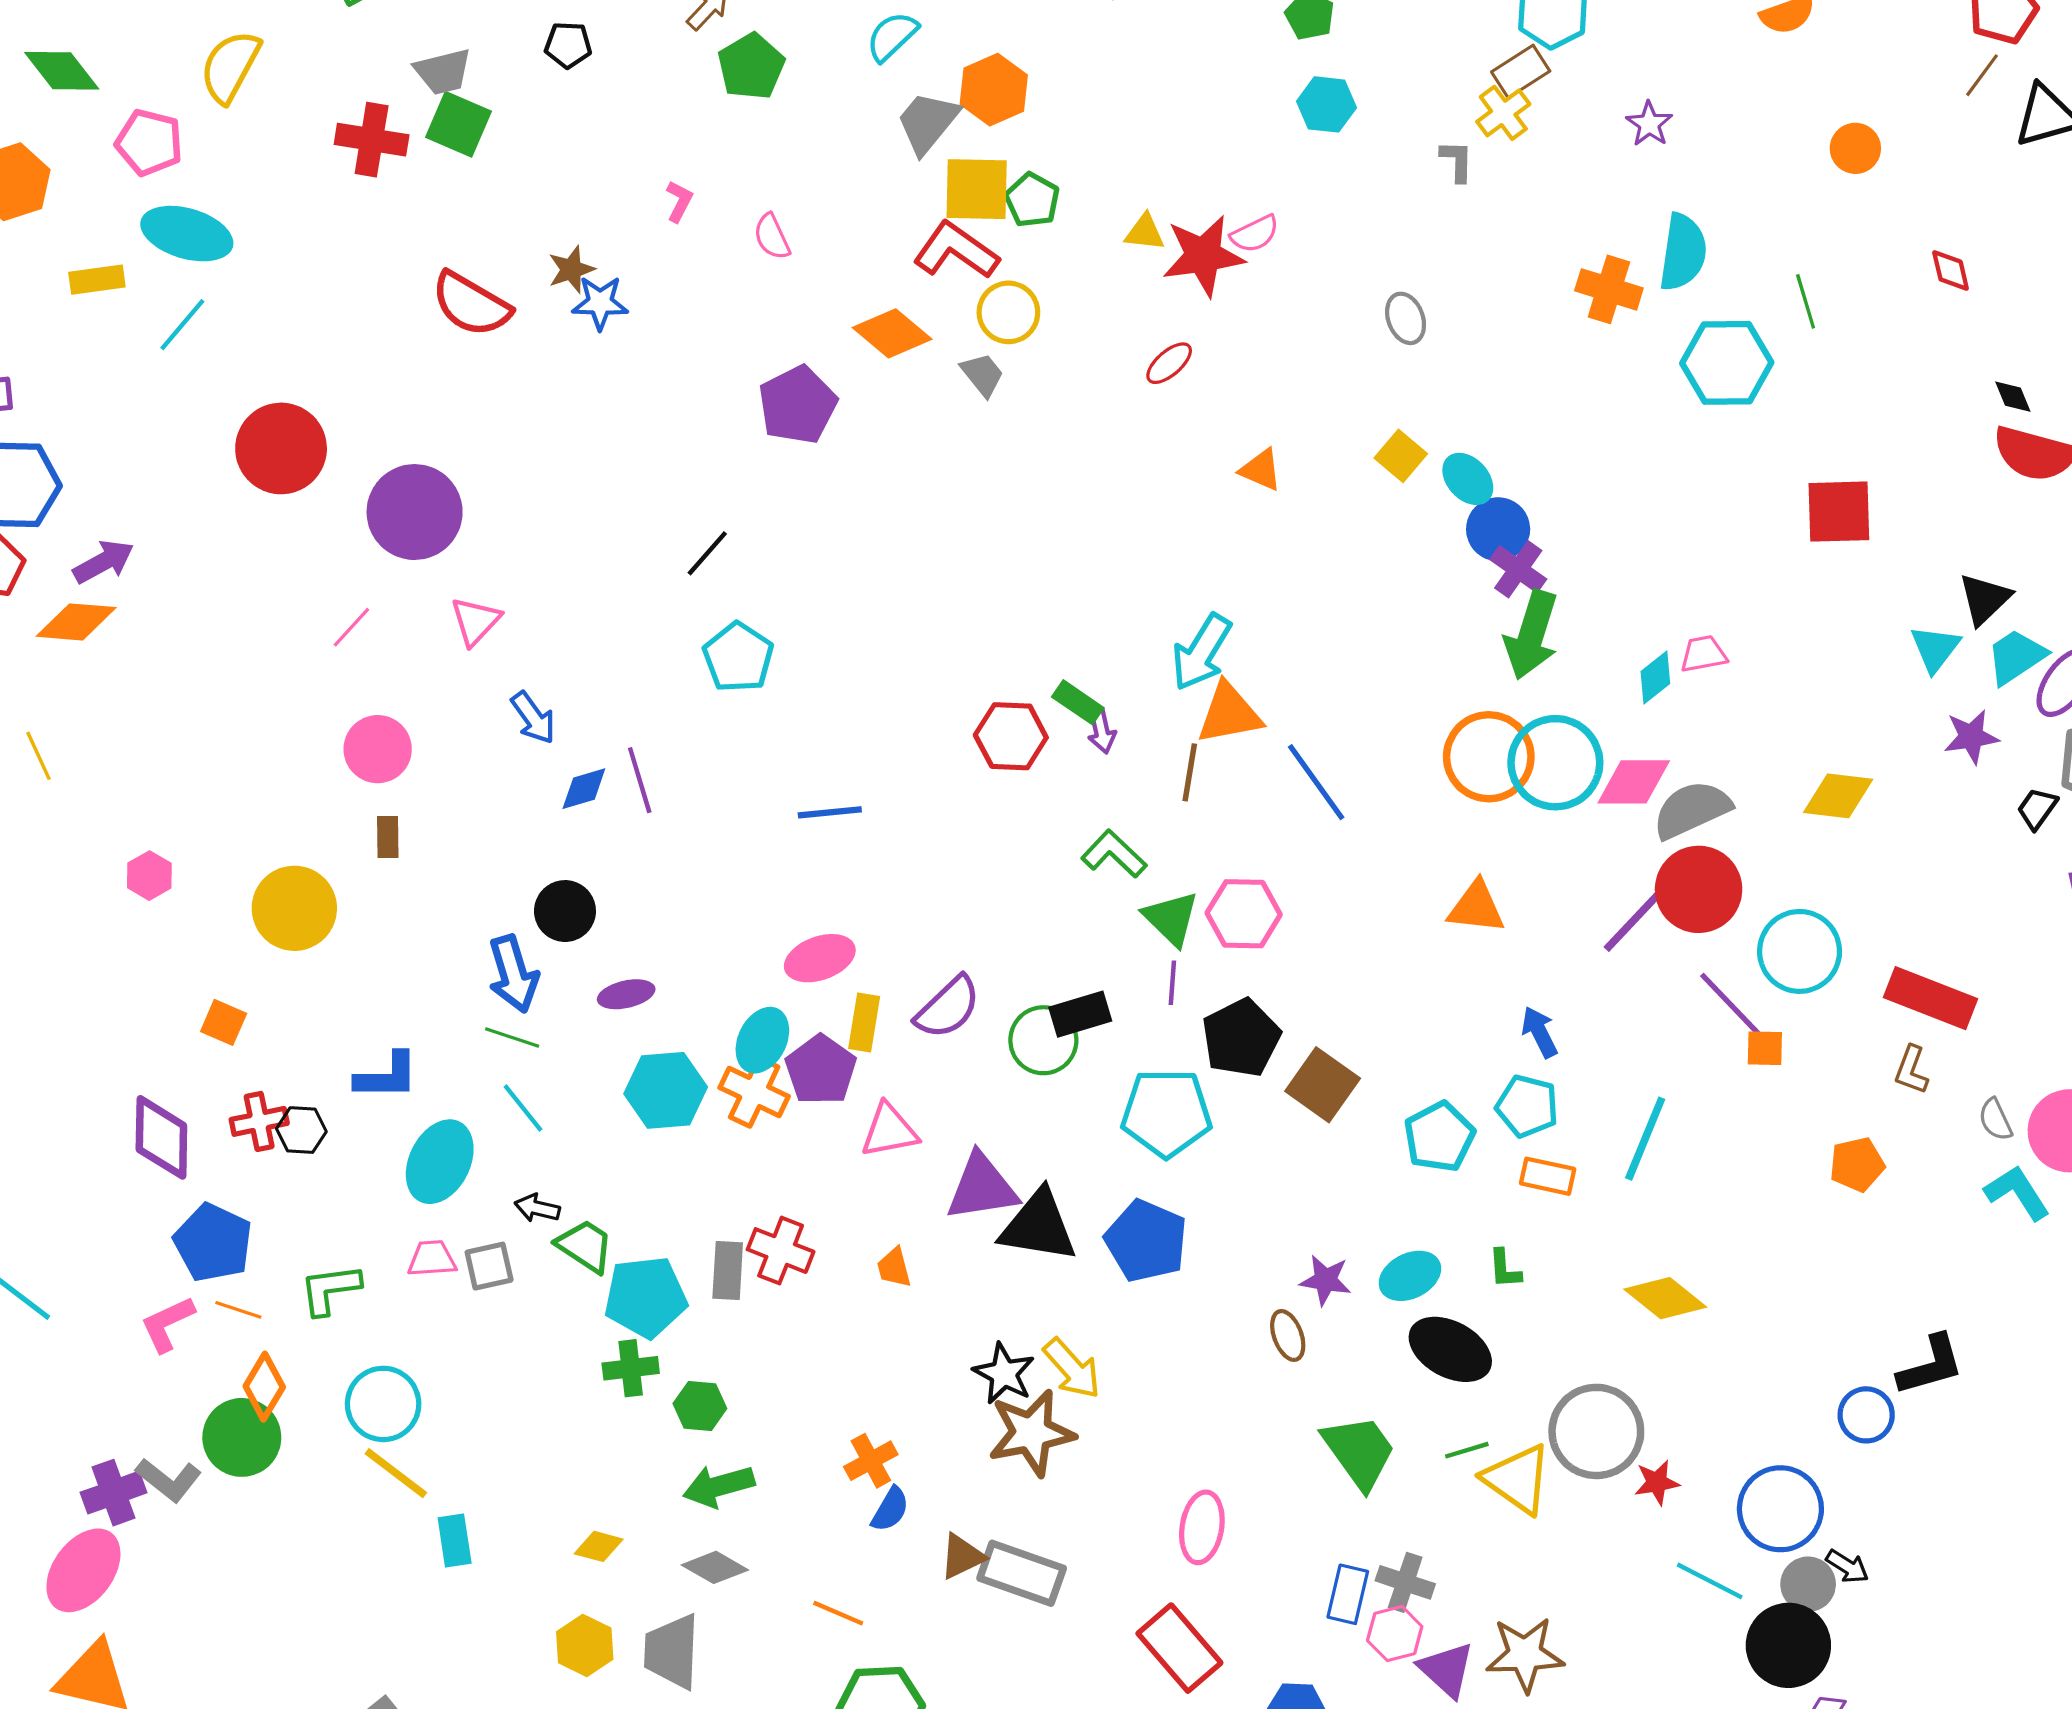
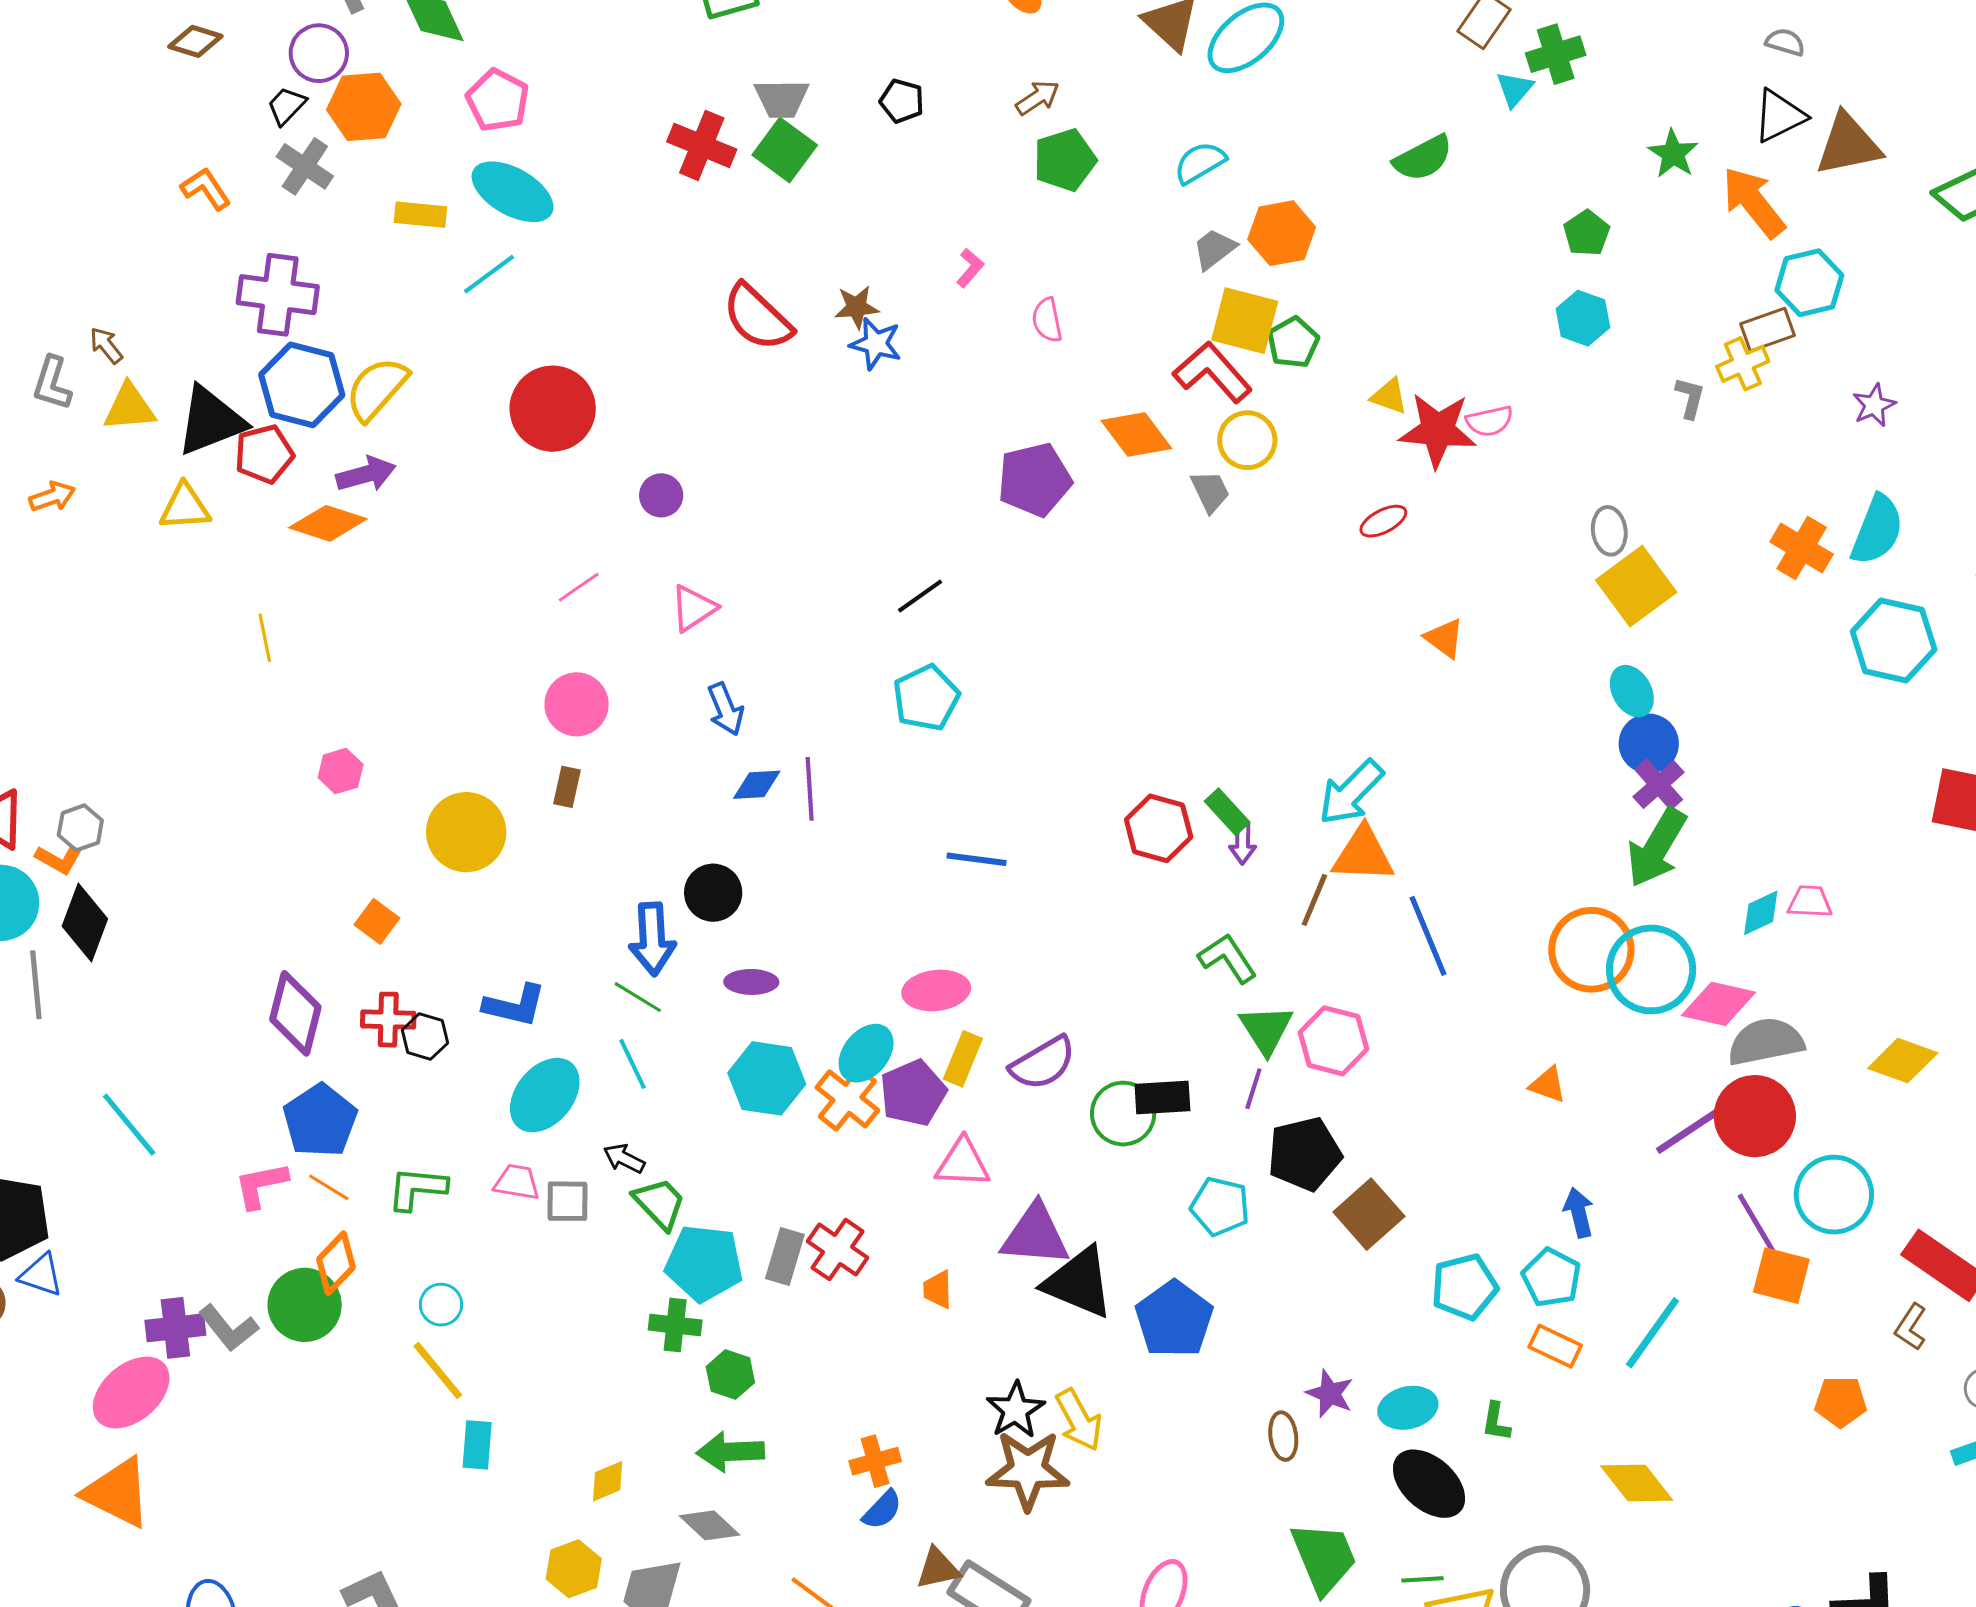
yellow semicircle: (230, 67) -> (377, 389), moved
gray trapezoid: (928, 122) -> (1214, 249), size x0.7
yellow square: (1401, 456) -> (1636, 586), moved, size x1.6
purple circle: (415, 512) -> (661, 495), size x0.5
orange triangle: (1476, 907) -> (1548, 1085), size x0.7
orange square: (1765, 1048) -> (1781, 1276), size x1.5
cyan pentagon: (1166, 1113) -> (1220, 1206), size x0.7
cyan circle: (383, 1404) -> (441, 1305), size x0.6
yellow diamond: (599, 1546) -> (608, 1481), turned -51

